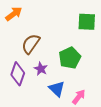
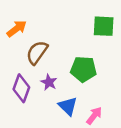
orange arrow: (14, 14) -> (17, 29), moved
green pentagon: (70, 58) -> (83, 69), turned 30

